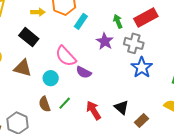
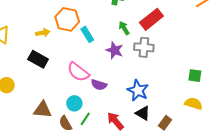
cyan rectangle: (81, 21) -> (87, 34), turned -56
blue star: (142, 67) -> (138, 90), moved
brown triangle: (23, 68) -> (43, 110), moved
cyan circle: (51, 78) -> (74, 103), moved

